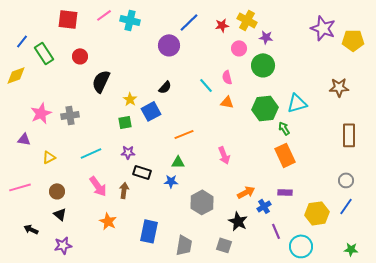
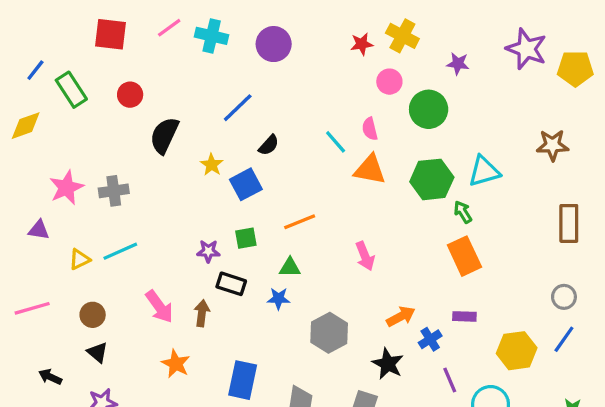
blue line: (189, 22) -> (238, 108), moved
purple star: (266, 37) -> (458, 64), moved
purple circle: (169, 45) -> (274, 44), moved
orange triangle: (227, 102) -> (370, 170), size x1.5
green square: (125, 122) -> (246, 238), moved
cyan line: (91, 153) -> (120, 251), moved

